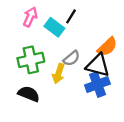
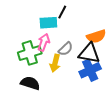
pink arrow: (30, 17) -> (44, 42), moved
cyan rectangle: (54, 27) -> (48, 23), turned -36
orange semicircle: (107, 47) -> (96, 36), turned 30

